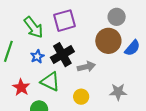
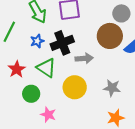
yellow circle: (81, 97) -> (75, 87), size x1.5

